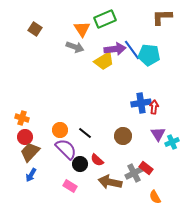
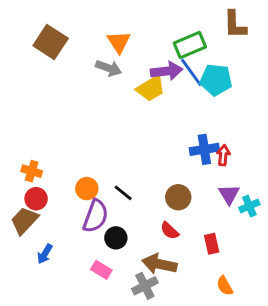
brown L-shape: (162, 17) -> (235, 25), turned -90
green rectangle: (105, 19) -> (190, 45), moved
brown square: (35, 29) -> (51, 42), size x1.6
purple semicircle: (66, 149) -> (96, 216), turned 65
brown trapezoid: (30, 152) -> (24, 220), moved
red semicircle: (97, 160) -> (170, 231), moved
red rectangle: (146, 168) -> (212, 244), turned 40
gray cross: (134, 173) -> (145, 286), moved

